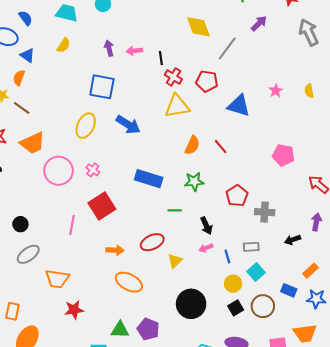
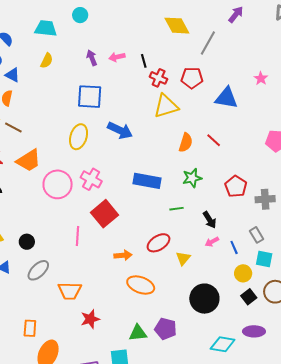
pink cross: (93, 170) -> (91, 179), size x1.5
gray rectangle: (251, 247) -> (256, 235), turned 70
cyan square: (256, 272) -> (264, 259), turned -30

